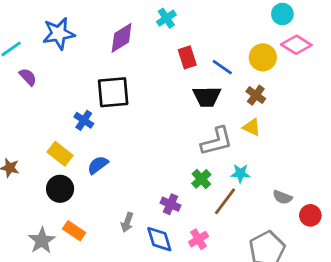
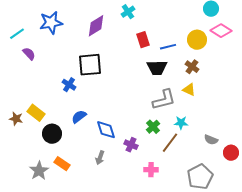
blue line: (222, 67) -> (168, 47), turned -49
yellow rectangle: (60, 154) -> (36, 113), moved
blue diamond: (159, 239) -> (106, 130), moved
pink cross: (198, 239) -> (151, 170), turned 32

